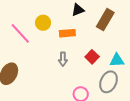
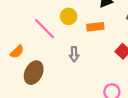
gray arrow: (63, 59) -> (74, 54), moved

